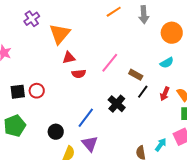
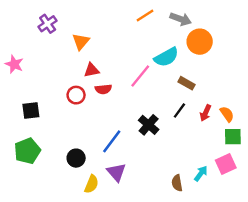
gray arrow: (144, 15) -> (181, 19), turned -66
orange circle: (172, 33) -> (200, 42), moved
orange triangle: (60, 34) -> (81, 42), size x0.7
cyan semicircle: (167, 63) -> (166, 57), moved, size x1.5
brown rectangle: (136, 75) -> (187, 83), moved
red circle: (37, 91) -> (76, 95), moved

